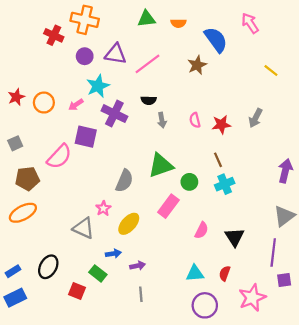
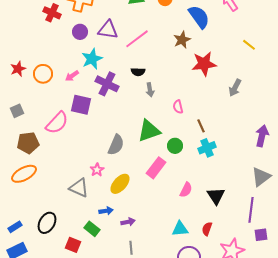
pink semicircle: (195, 120) -> (178, 107), moved
red star: (221, 125) -> (204, 64), moved, size x1.4

